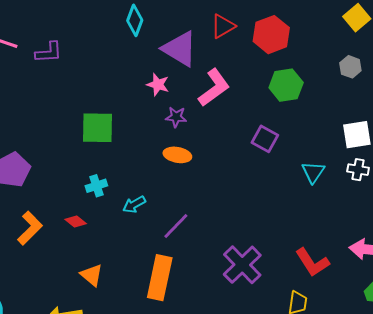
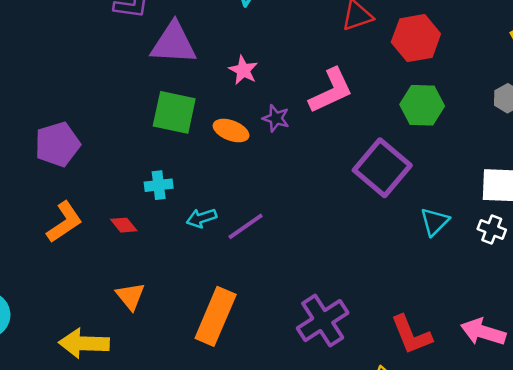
purple triangle: (180, 49) -> (174, 43), moved, turned -39
pink star: (158, 85) -> (243, 70), moved
purple square: (265, 139) -> (382, 168), size x1.6
orange ellipse: (177, 155) -> (231, 131), moved
purple line: (176, 226) -> (246, 226), moved

